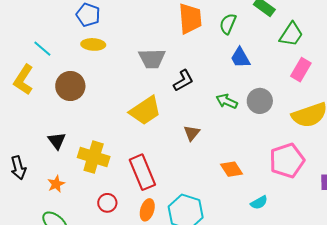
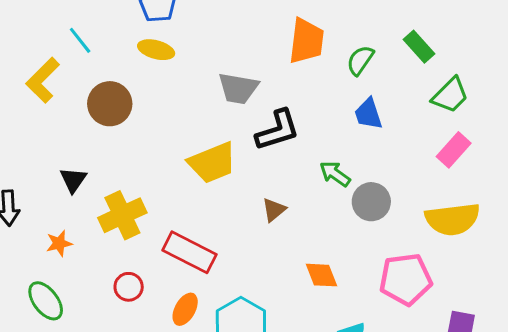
black L-shape: (183, 81) -> (278, 130), size x1.4
gray circle: (260, 101) -> (371, 202), moved
yellow cross: (94, 157) -> (122, 215), turned 36
red rectangle: (142, 172) -> (189, 252), turned -52

